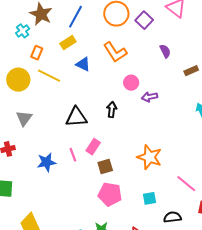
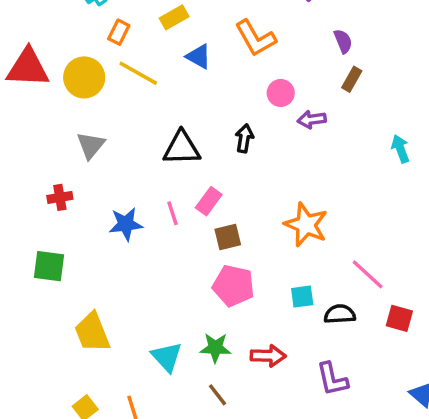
brown rectangle: (191, 71) -> (352, 79), moved, turned -40
black semicircle: (172, 217) -> (340, 314), moved

